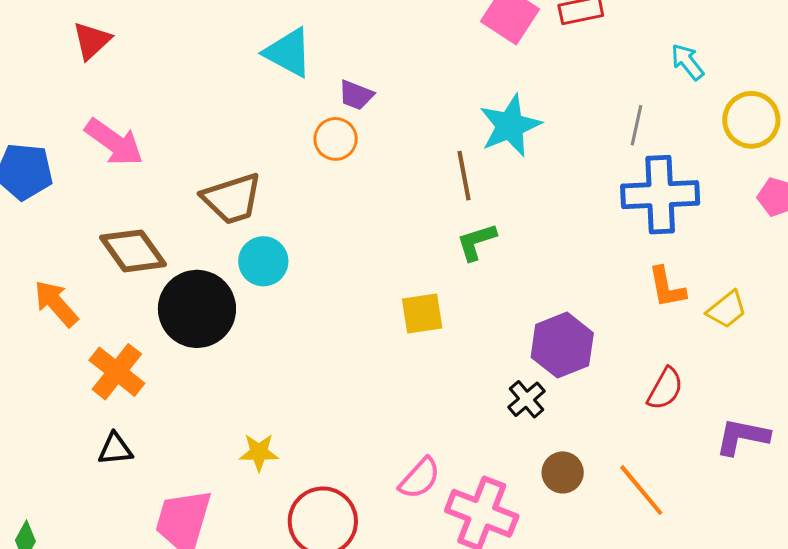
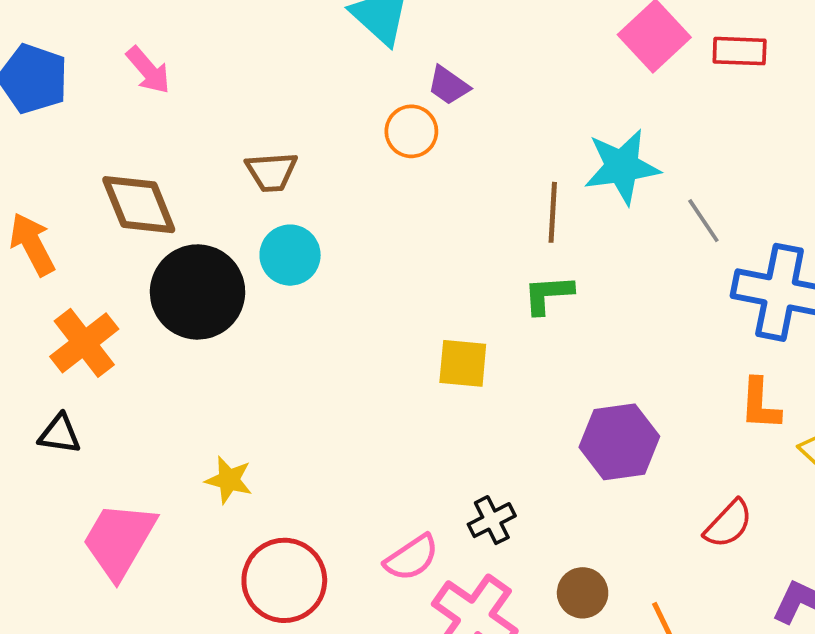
gray line: (636, 125) -> (703, 221), moved, turned -60
pink arrow: (114, 142) -> (148, 70), size x0.7
brown trapezoid: (232, 199) -> (271, 172), size x0.7
black cross: (526, 399) -> (492, 520), moved

